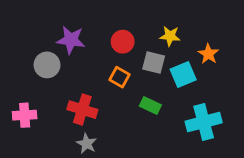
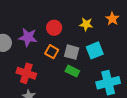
purple star: (71, 40) -> (28, 37), moved
orange star: (208, 54) -> (112, 19), moved
gray square: (154, 63) -> (72, 52), moved

